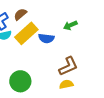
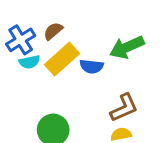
green arrow: (70, 25) -> (127, 47), size x1.6

